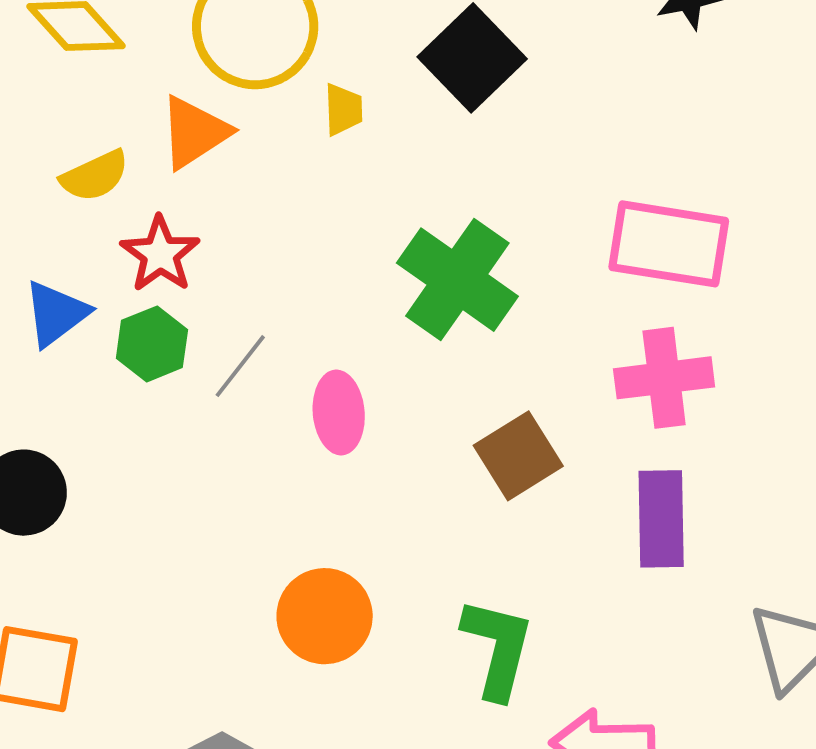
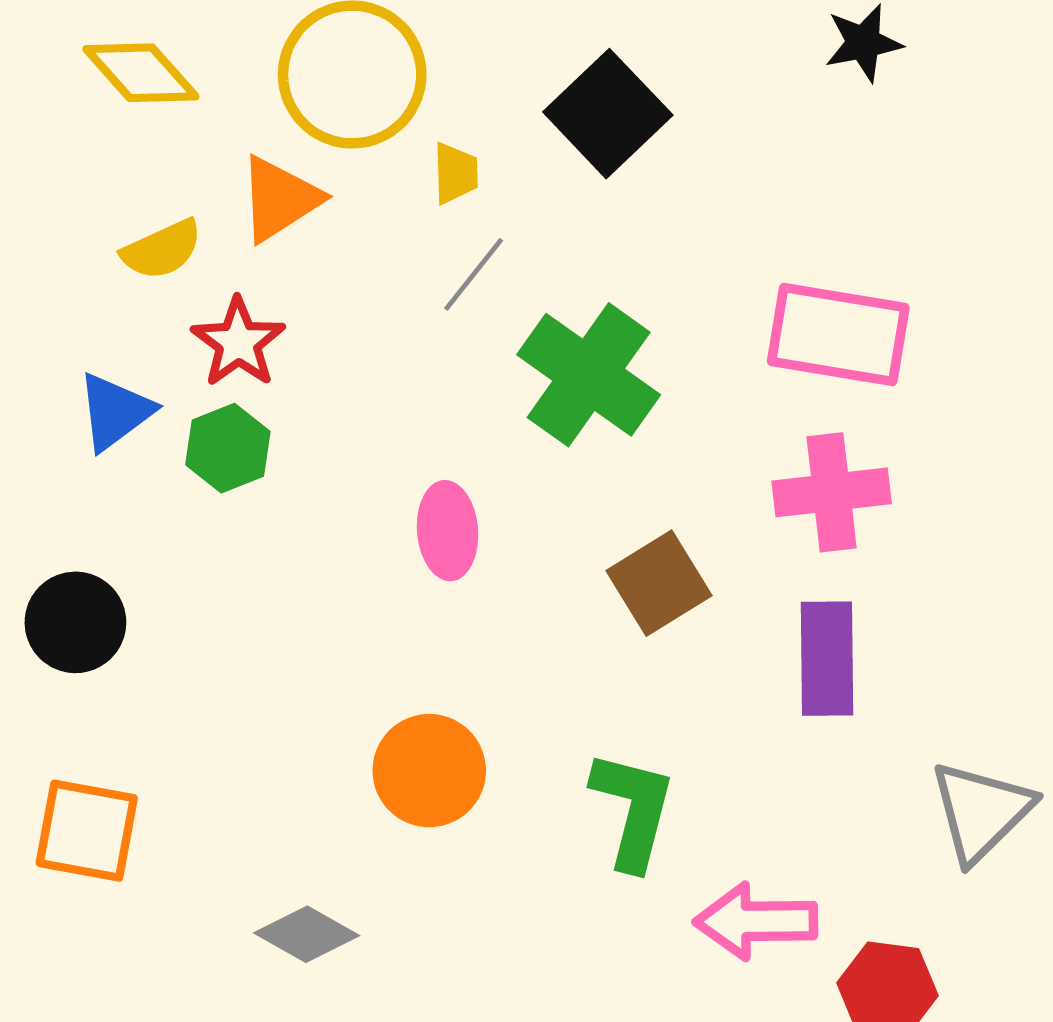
gray line: (240, 366) -> (474, 274), moved

